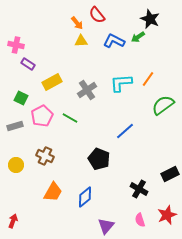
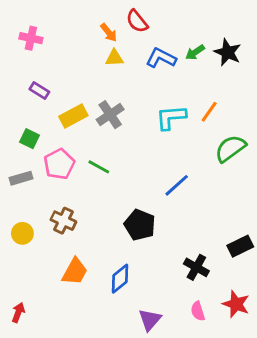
black star: (150, 19) -> (228, 52), moved
pink cross: (16, 45) -> (31, 38), moved
gray cross: (87, 90) -> (110, 115), moved
red star: (167, 215) -> (236, 304), turned -30

